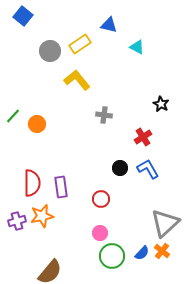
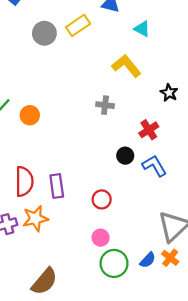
yellow L-shape: (77, 80) -> (126, 66), moved
black circle: (120, 168) -> (125, 156), moved

